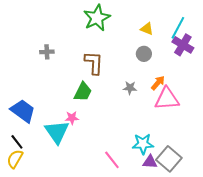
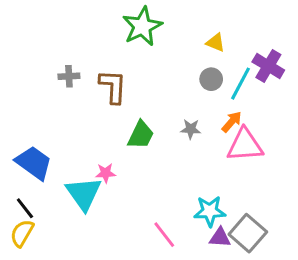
cyan line: (178, 28) -> (240, 84), moved
brown L-shape: (94, 63) -> (113, 87), moved
green trapezoid: (83, 92) -> (141, 135), moved

